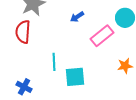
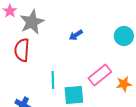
pink rectangle: (102, 36) -> (100, 75), moved

